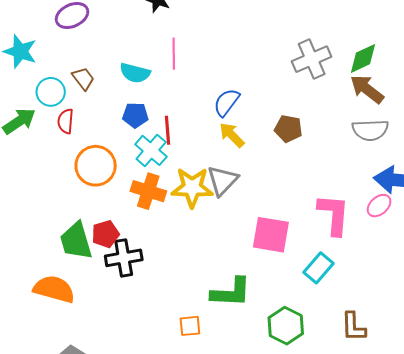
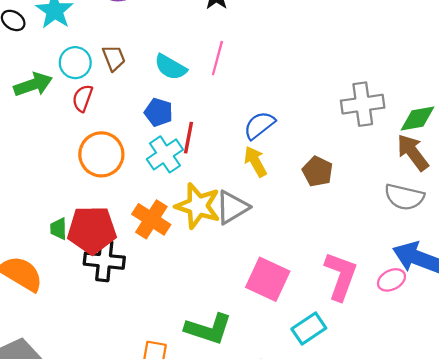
orange cross: (148, 191) -> (151, 219), moved
red pentagon: (105, 234) -> (92, 230), size x1.6
green trapezoid: (76, 241) -> (59, 229), size x0.5

